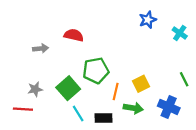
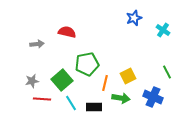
red line: (23, 109) -> (42, 99), moved

